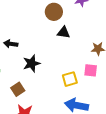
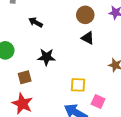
black arrow: (11, 44) -> (36, 22), moved
pink square: (91, 70) -> (98, 101), moved

